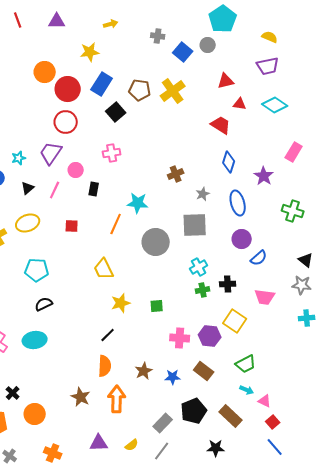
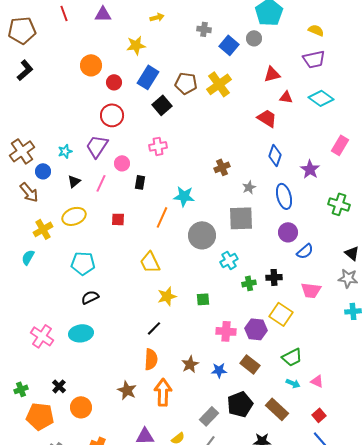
red circle: (68, 89) -> (114, 82), size x0.6
cyan cross: (199, 267) -> (229, 260), moved
pink triangle: (265, 401) -> (317, 381), moved

